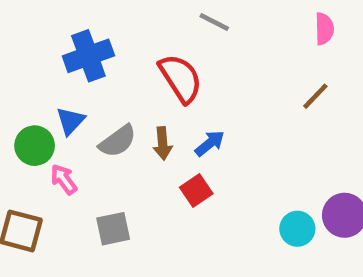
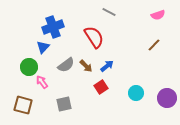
pink semicircle: (324, 29) -> (158, 15), turned 72
blue triangle: (71, 121) -> (43, 47), moved
brown arrow: (163, 143) -> (86, 66), turned -40
cyan circle: (297, 229) -> (136, 93), moved

